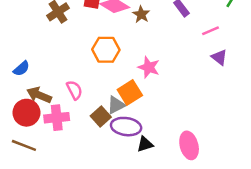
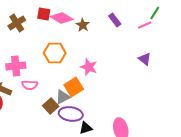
pink line: (210, 31) -> (145, 25), moved
pink semicircle: (74, 90) -> (30, 85), turned 119
pink cross: (57, 118) -> (16, 66), moved

